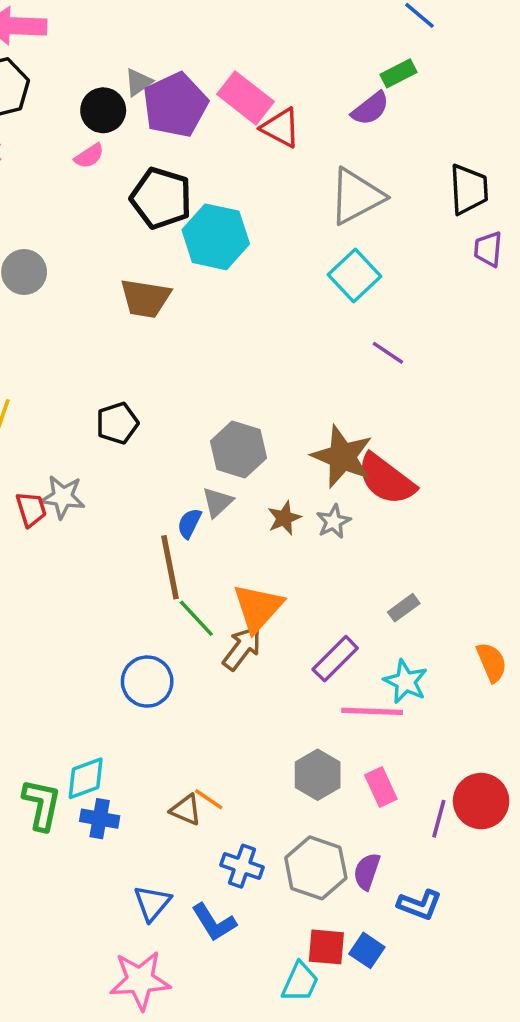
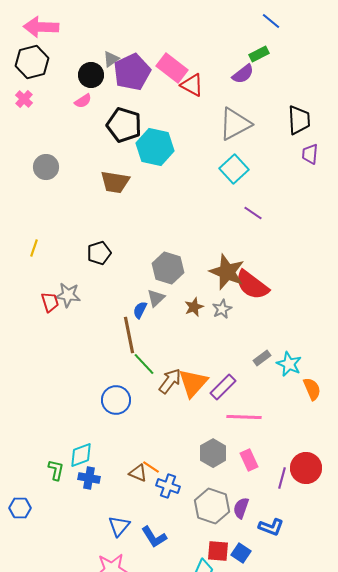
orange triangle: (258, 608) -> (193, 383), moved
cyan star: (406, 682) -> (289, 364), moved
green L-shape: (42, 805) -> (56, 470), size x0.7
blue cross: (242, 866) -> (168, 486), moved

